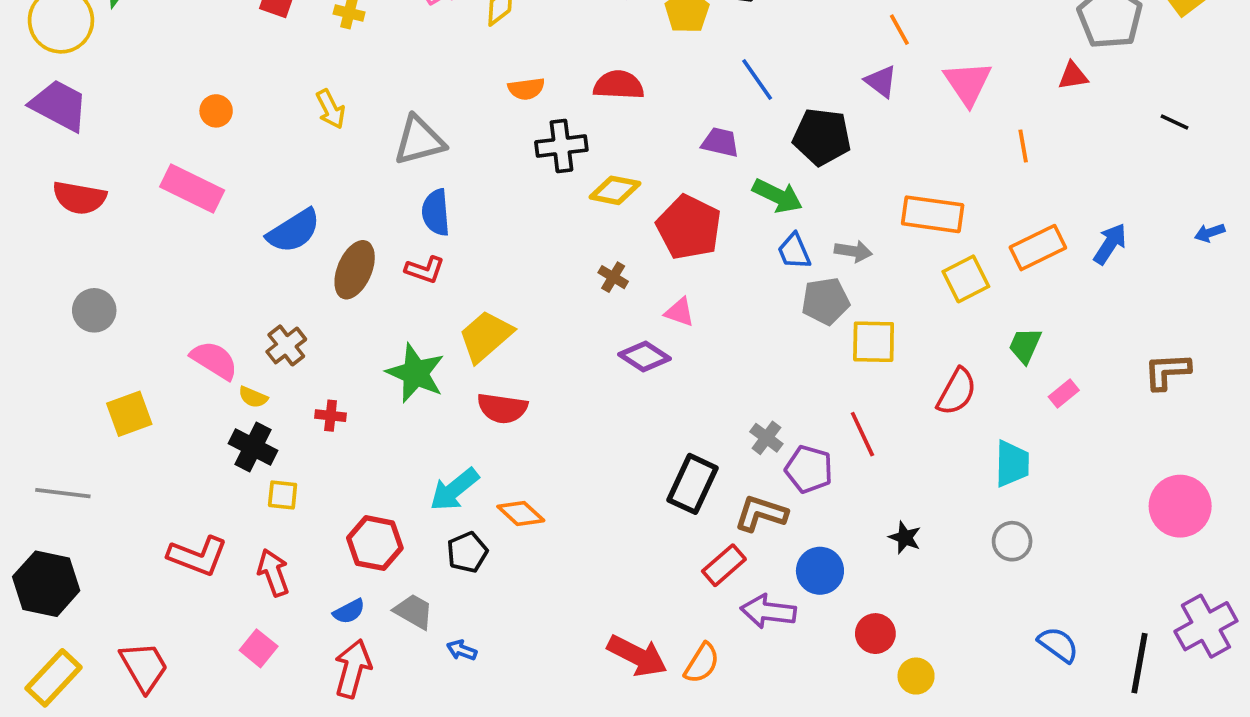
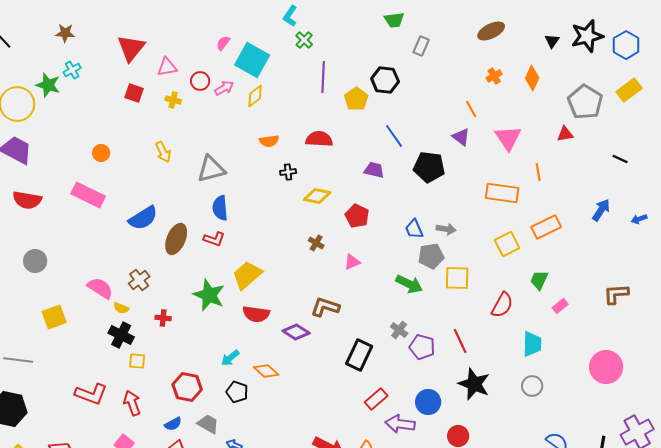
black cross: (561, 146) -> (288, 172), size x0.6
green arrow: (778, 196) -> (409, 284), moved
orange rectangle: (933, 214) -> (502, 193), moved
red pentagon: (689, 227) -> (357, 216), size x0.7
blue arrow: (1110, 244) -> (601, 210), moved
pink triangle: (680, 312) -> (352, 262), turned -42
purple diamond: (645, 357) -> (296, 332), moved
red line: (862, 434) -> (460, 341), moved
cyan arrow: (454, 489) -> (230, 358), size x0.7
pink circle: (1180, 506) -> (606, 367), moved
brown L-shape: (761, 514) -> (325, 307), moved
black star: (905, 538) -> (474, 384), size x1.8
black pentagon: (467, 552) -> (237, 392), turned -30

